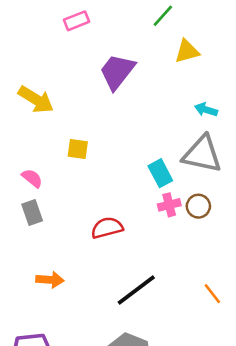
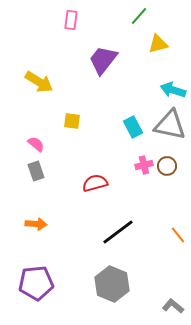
pink rectangle: (77, 21) -> (71, 20), turned -60
cyan arrow: (206, 110) -> (173, 90), size x1.4
cyan rectangle: (160, 173) -> (133, 127), moved
orange arrow: (50, 280) -> (36, 224), moved

